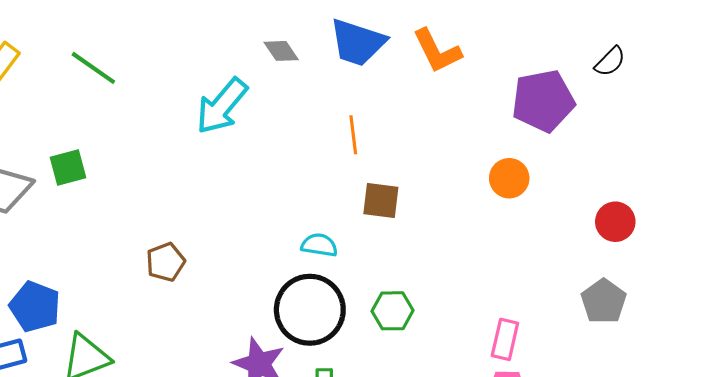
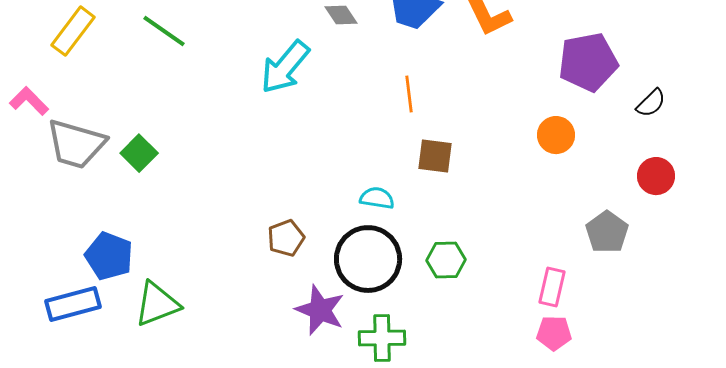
black semicircle: (610, 62) -> (651, 103), moved
green square: (68, 168) -> (139, 153), moved, turned -30
brown pentagon: (166, 262) -> (286, 238), moved
gray pentagon: (604, 301) -> (607, 232), moved

